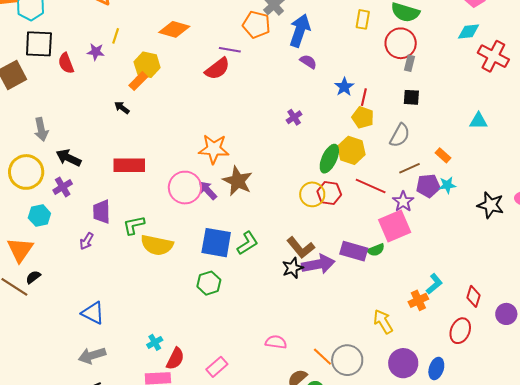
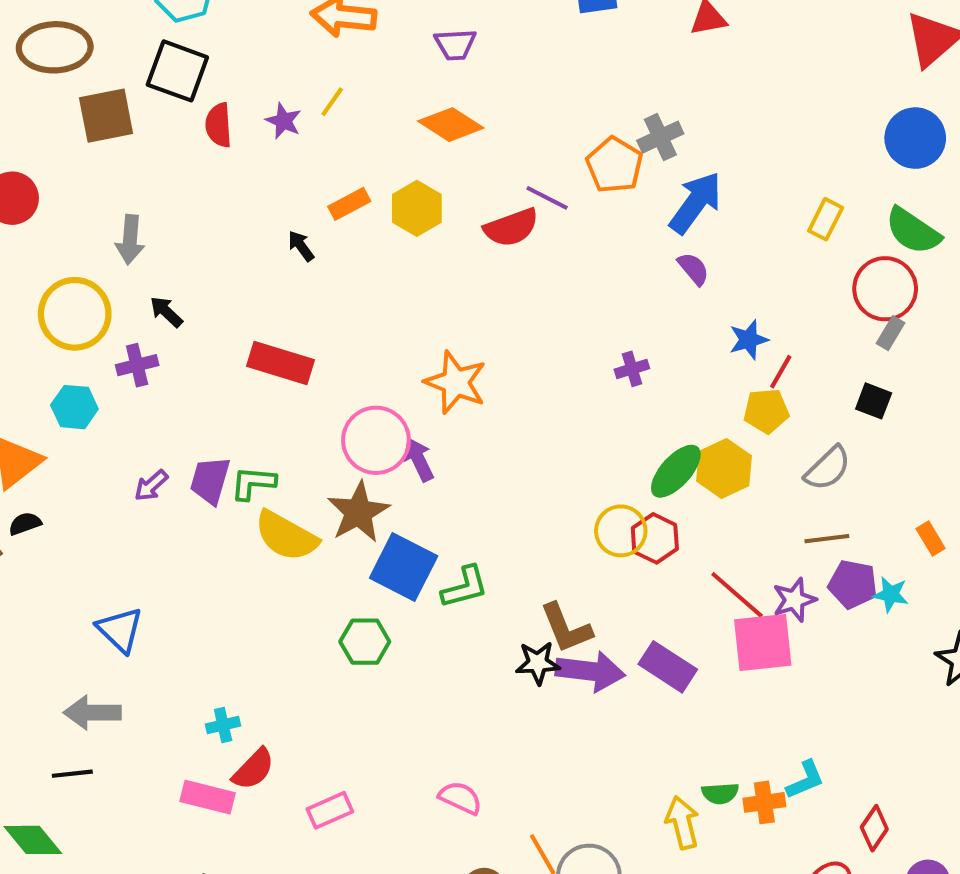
yellow hexagon: (147, 65) -> (417, 208), moved
yellow pentagon: (363, 117) -> (766, 411), turned 30
orange rectangle: (443, 155) -> (931, 539), moved
black arrow: (69, 158) -> (166, 312), size x0.7
brown star: (238, 181) -> (358, 512), moved
red line: (371, 186) -> (737, 595), moved
purple trapezoid: (102, 212) -> (210, 480), moved
green semicircle: (376, 250) -> (720, 793), moved

